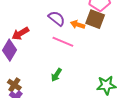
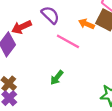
purple semicircle: (57, 18) -> (50, 15), moved

